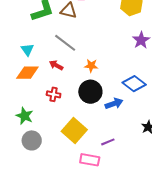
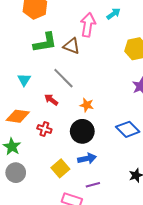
orange diamond: (27, 73) -> (18, 116), moved
blue arrow: (114, 104) -> (87, 159), moved
yellow square: (74, 130) -> (60, 168), size x0.7

